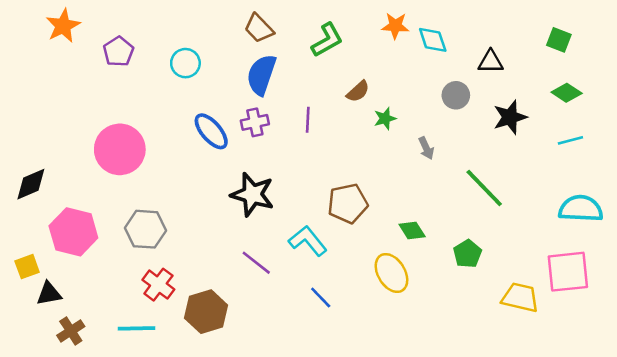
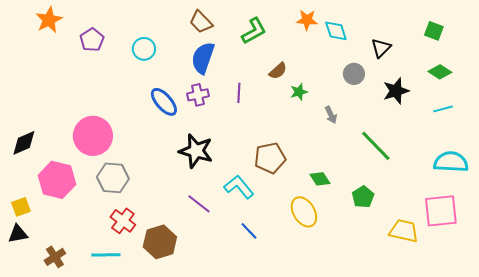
black triangle: (491, 62) -> (381, 48), turned -45
pink circle: (120, 149) -> (93, 136), moved
black triangle: (49, 294) -> (18, 234), moved

